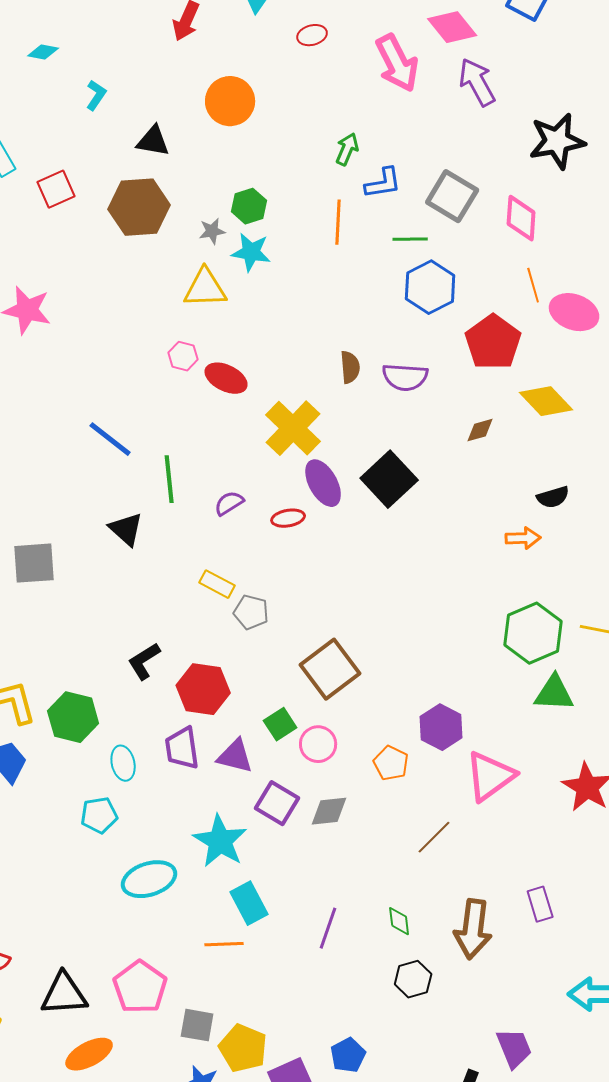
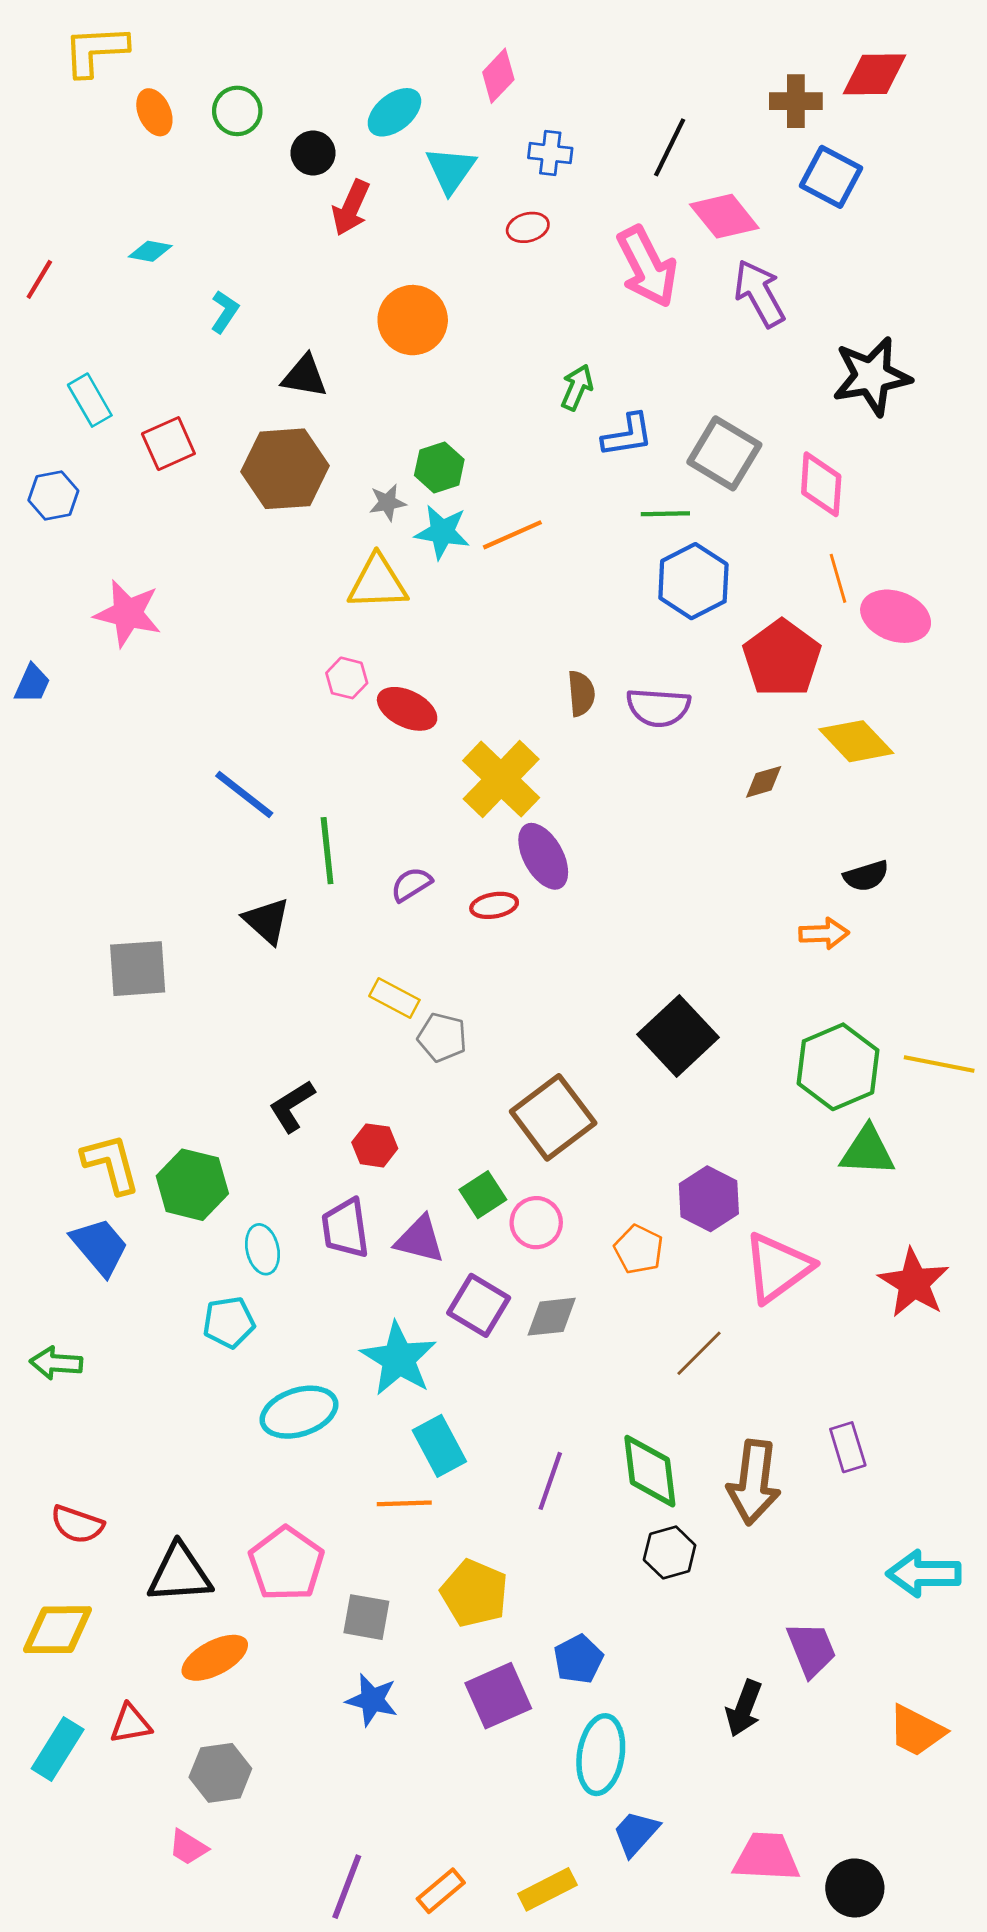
orange line: (338, 222) -> (512, 535), moved, turned 63
black square: (389, 479) -> (678, 1036), moved
red hexagon: (203, 689) -> (375, 1145), size x0.6
green diamond: (399, 921) -> (650, 1471), size x1.8
yellow pentagon: (243, 1048) -> (474, 1593), moved

